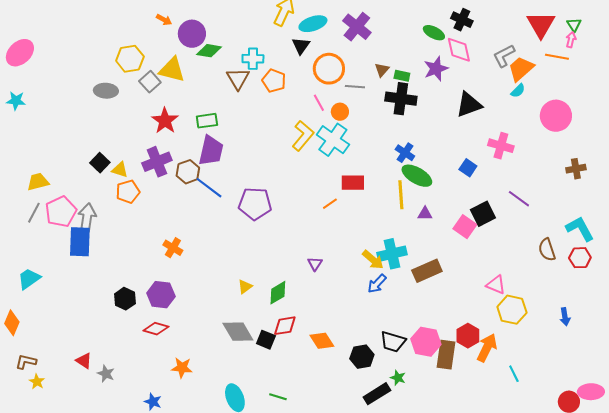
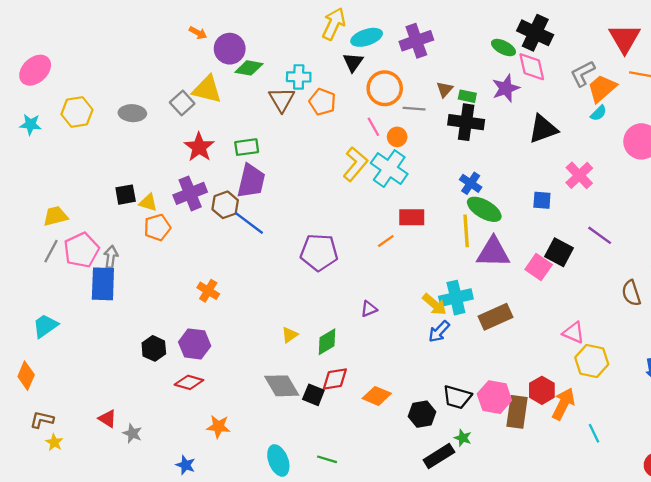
black cross: (462, 20) -> (535, 33), size x1.4
purple cross: (357, 27) -> (416, 41), turned 32
yellow hexagon: (130, 59) -> (77, 112), moved
pink cross: (501, 146) -> (579, 175), turned 30
black square: (100, 163) -> (126, 195), turned 36
blue square: (468, 168) -> (542, 200), turned -30
purple pentagon: (255, 204) -> (319, 252), moved
purple triangle: (425, 214) -> (493, 252), size x2.0
black square: (483, 214) -> (559, 252), turned -35
gray arrow: (87, 218) -> (111, 257), size x0.7
purple triangle: (315, 264) -> (369, 309), turned 35
orange diamond: (322, 341) -> (377, 396), turned -35

